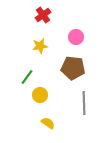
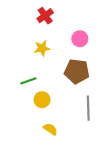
green line: (27, 77) -> (28, 81), turned 35

